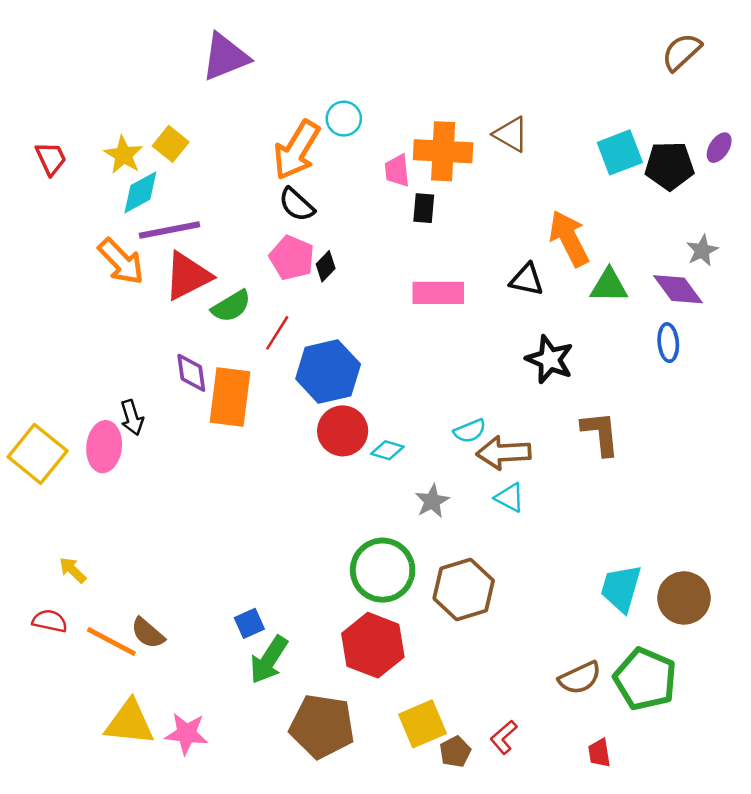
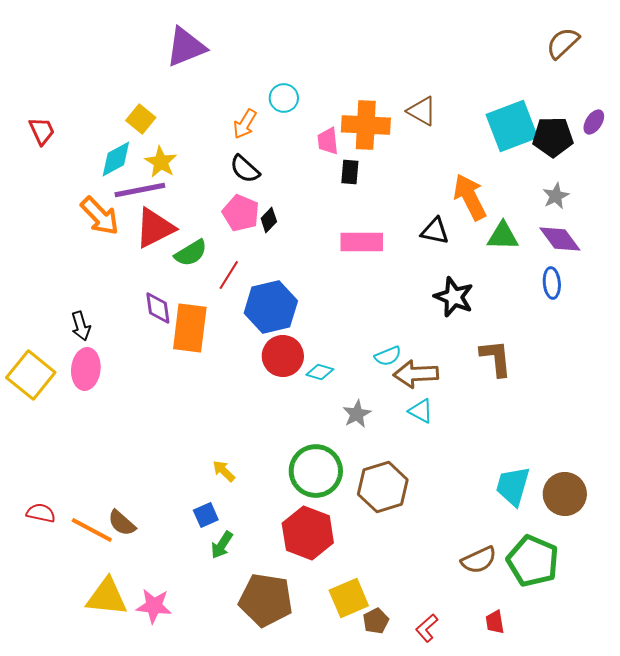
orange arrow: (297, 150) -> (245, 124), size x0.6
cyan square: (620, 152) -> (512, 126), size x1.4
yellow star: (123, 155) -> (161, 162), moved
gray star: (702, 251) -> (556, 196), moved
black arrow: (132, 418) -> (81, 326), moved
yellow arrow: (73, 570) -> (224, 471), moved
green arrow: (269, 660) -> (222, 545), size x0.7
red L-shape: (504, 737) -> (427, 628), moved

